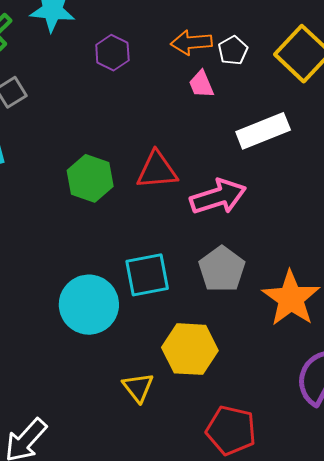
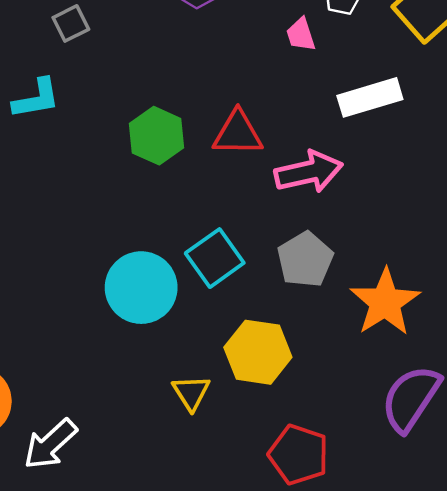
cyan square: (147, 275) -> (215, 258), turned -30

